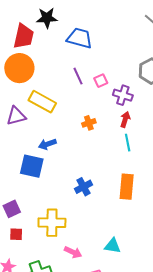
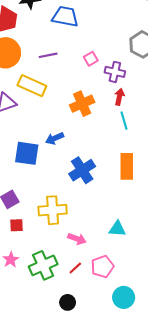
purple line: (78, 76) -> (48, 55), moved, turned -72
orange cross: (89, 123) -> (82, 104), size x1.6
blue arrow: (47, 144) -> (55, 138), moved
blue cross: (83, 187) -> (82, 170), size x1.4

